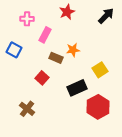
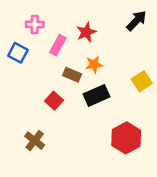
red star: (67, 12) -> (86, 32), moved
blue square: (14, 50) -> (18, 53), moved
yellow square: (100, 70) -> (142, 81), moved
black rectangle: (77, 88) -> (97, 95), moved

